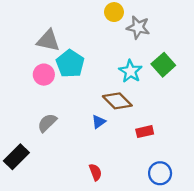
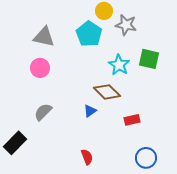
cyan pentagon: (70, 64) -> (89, 34), moved
green square: (163, 65) -> (149, 59), turned -35

